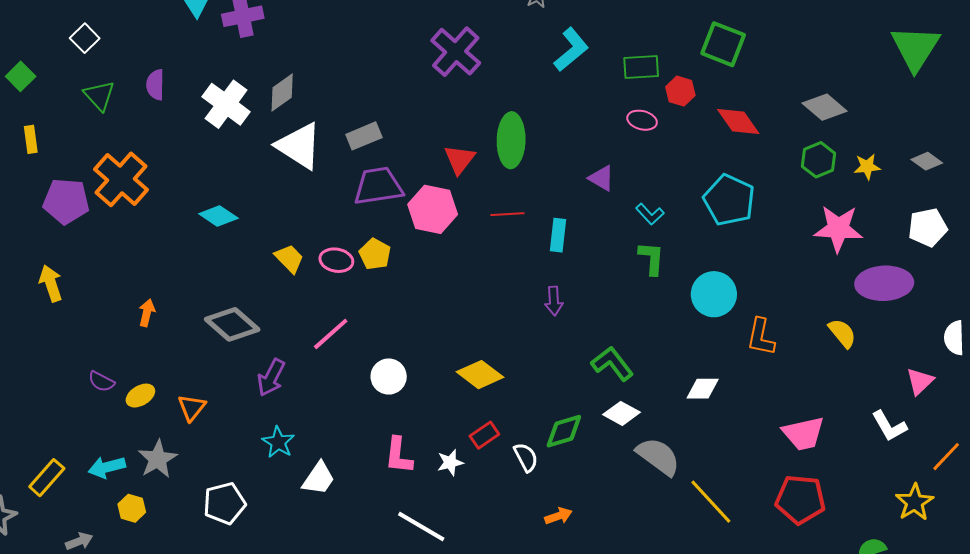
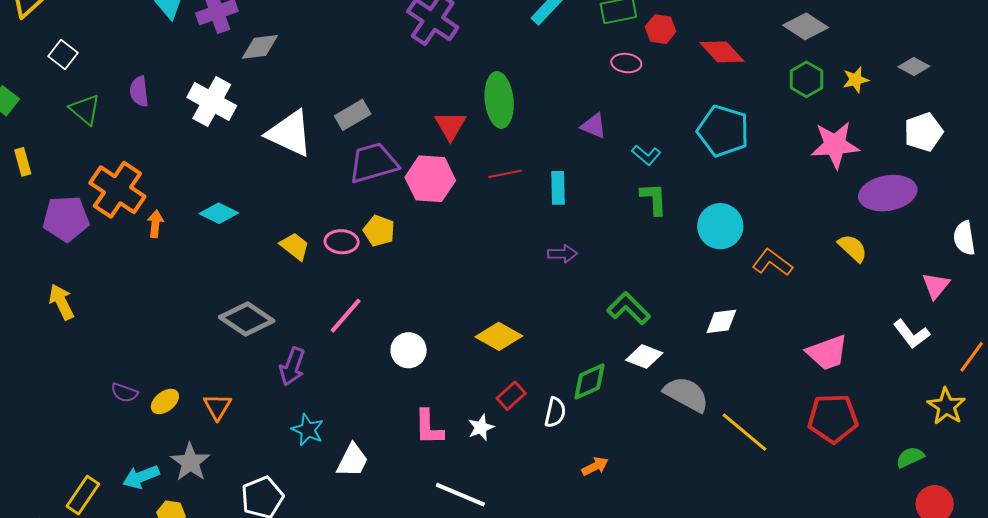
gray diamond: (282, 92) -> (260, 47), moved, turned 36
purple arrow: (554, 301) -> (563, 254), turned -80
orange arrow: (147, 313) -> (155, 224), moved
orange L-shape: (761, 337) -> (772, 262), turned 123
white semicircle: (526, 457) -> (555, 412), turned 48

